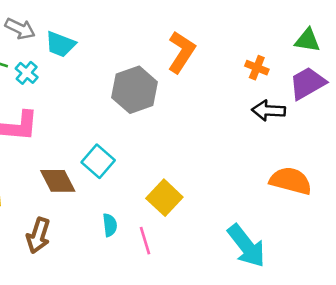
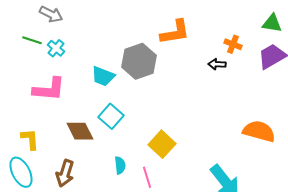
cyan trapezoid: (60, 44) -> (103, 76), moved
orange L-shape: (181, 52) -> (175, 32), turned 48
black arrow: (269, 111) -> (217, 64), moved, size x0.7

